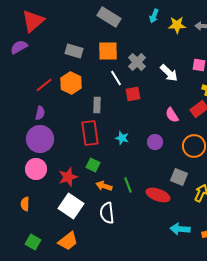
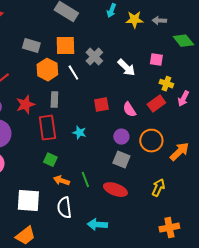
orange hexagon: (71, 83) -> (47, 70), moved
red square: (133, 94) -> (101, 105), moved
purple circle: (155, 142) -> (121, 137), moved
red star: (68, 177) -> (25, 105), moved
gray square: (179, 177) -> (121, 160), moved
white square: (71, 206) -> (28, 201), turned -30
cyan arrow: (180, 229) -> (97, 225), moved

